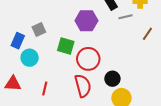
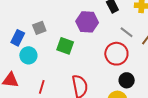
gray line: (125, 17) -> (127, 32), moved, turned 48
red circle: (88, 59) -> (116, 54), moved
black circle: (112, 79) -> (127, 80), moved

